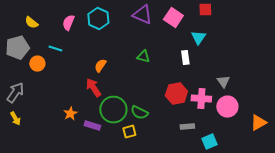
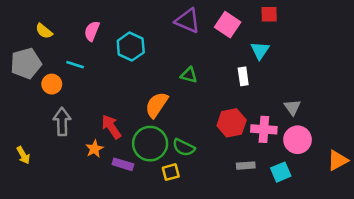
cyan hexagon: (98, 19) -> (131, 47), moved
orange semicircle: (100, 66) -> (157, 105), moved, size x1.5
red arrow: (93, 88) -> (111, 127), moved
gray arrow: (15, 93) -> (62, 122), moved, turned -35
cyan square: (209, 142) -> (281, 172), moved

